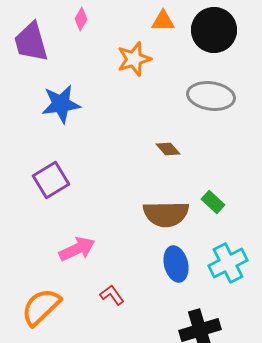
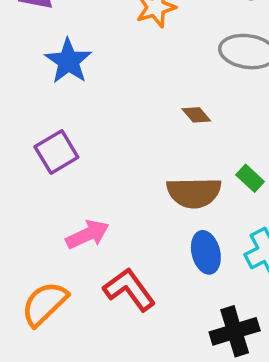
blue star: (61, 104) -> (68, 61), turned -30
red L-shape: (112, 295) -> (129, 289), size x1.8

